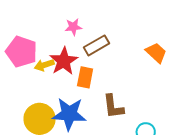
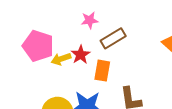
red star: (64, 61) -> (81, 55), size x0.7

